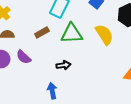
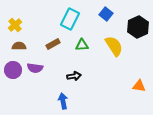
green triangle: (72, 34) -> (82, 45), size x0.6
purple semicircle: (24, 57) -> (35, 68), turned -35

